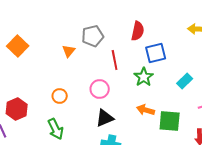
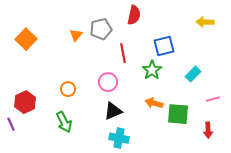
red semicircle: (138, 31) -> (134, 15), moved
orange triangle: (69, 51) -> (76, 35), moved

